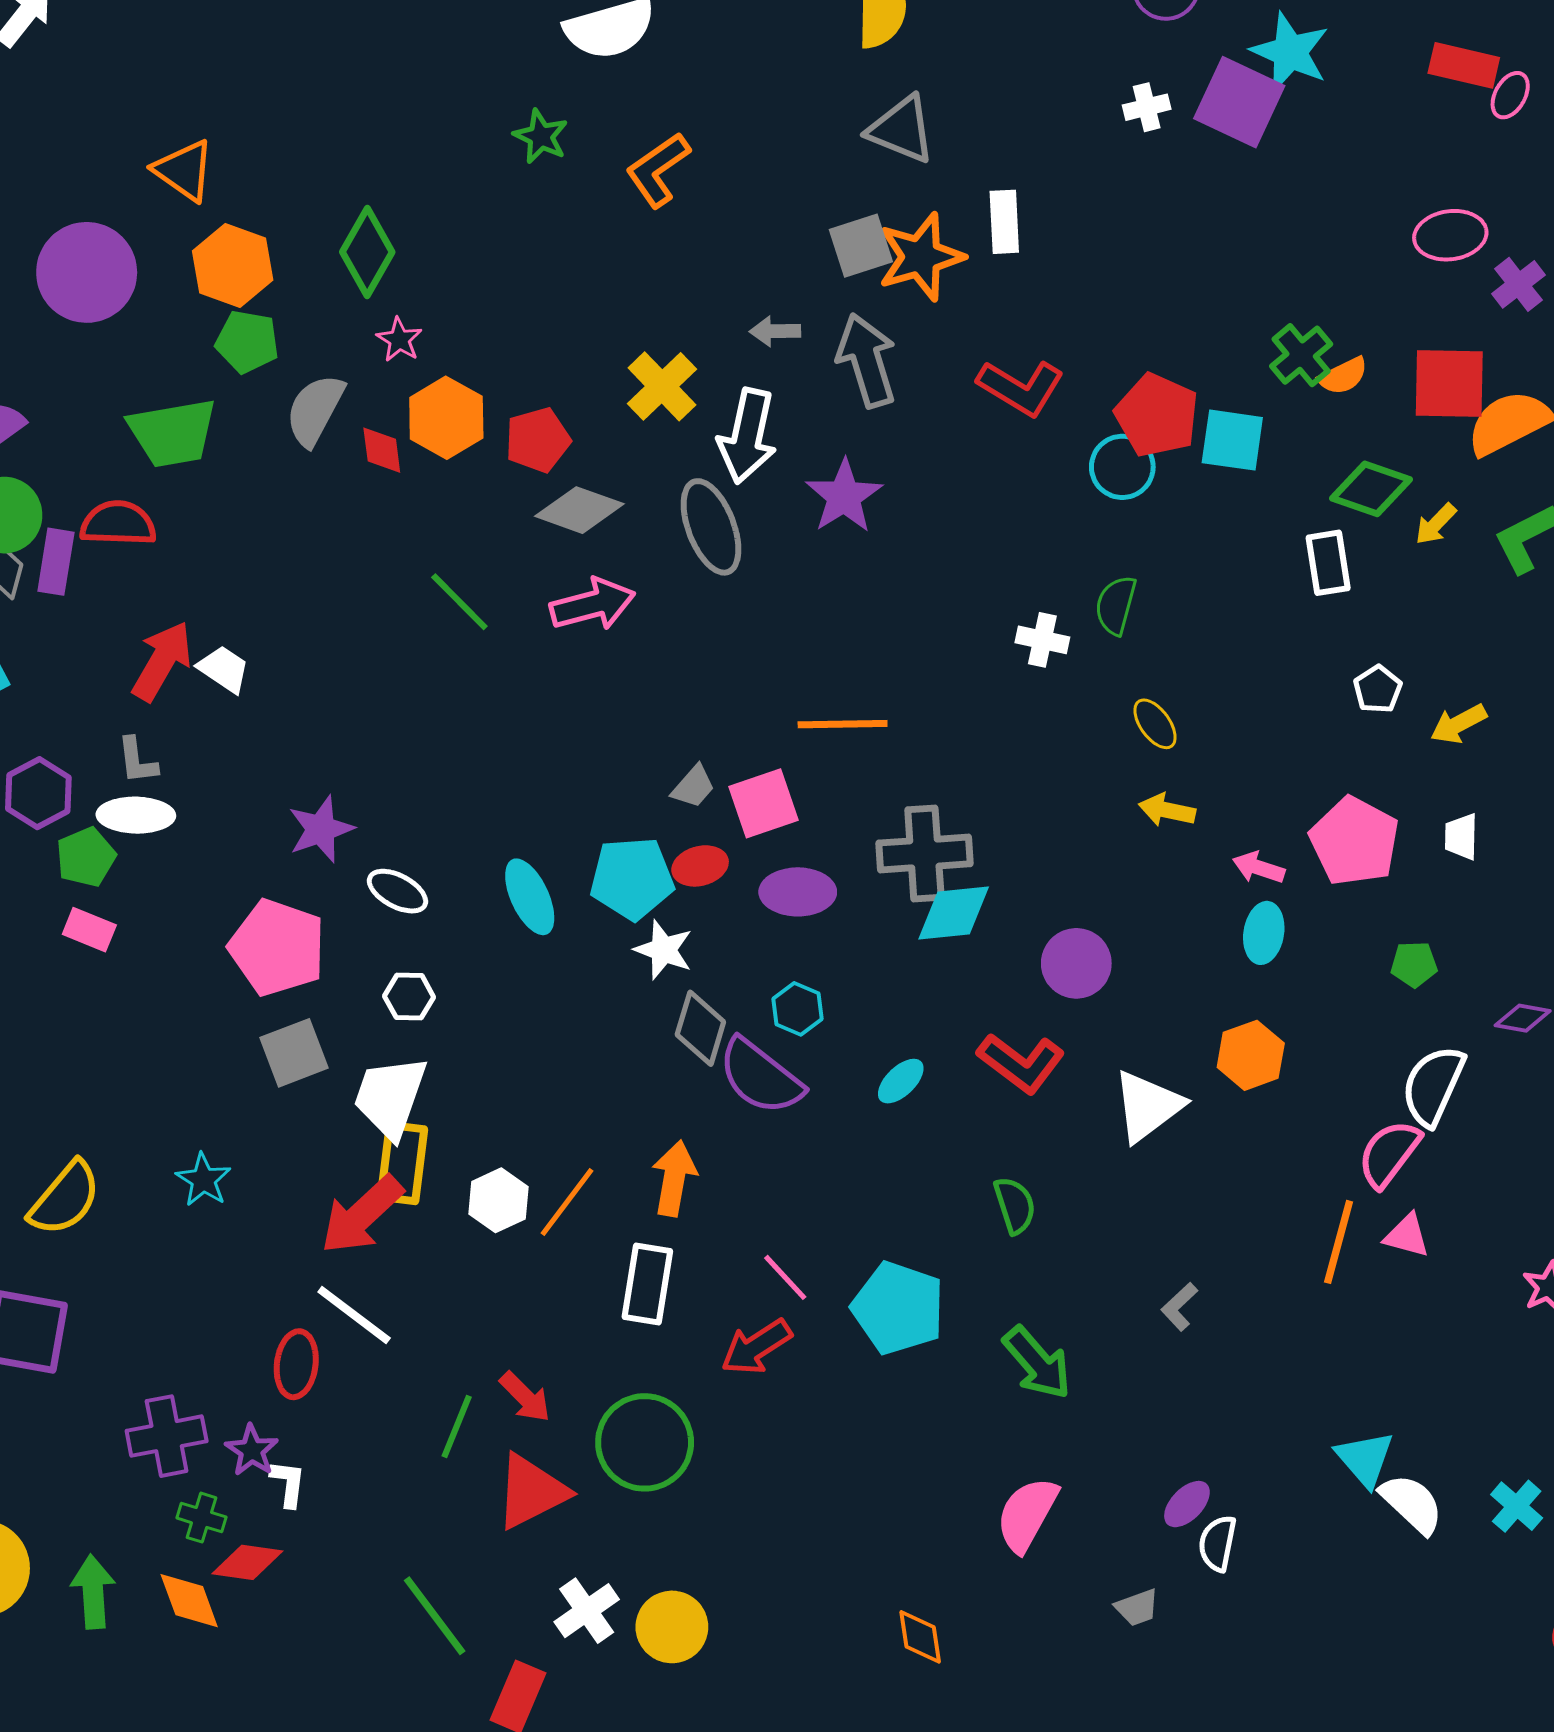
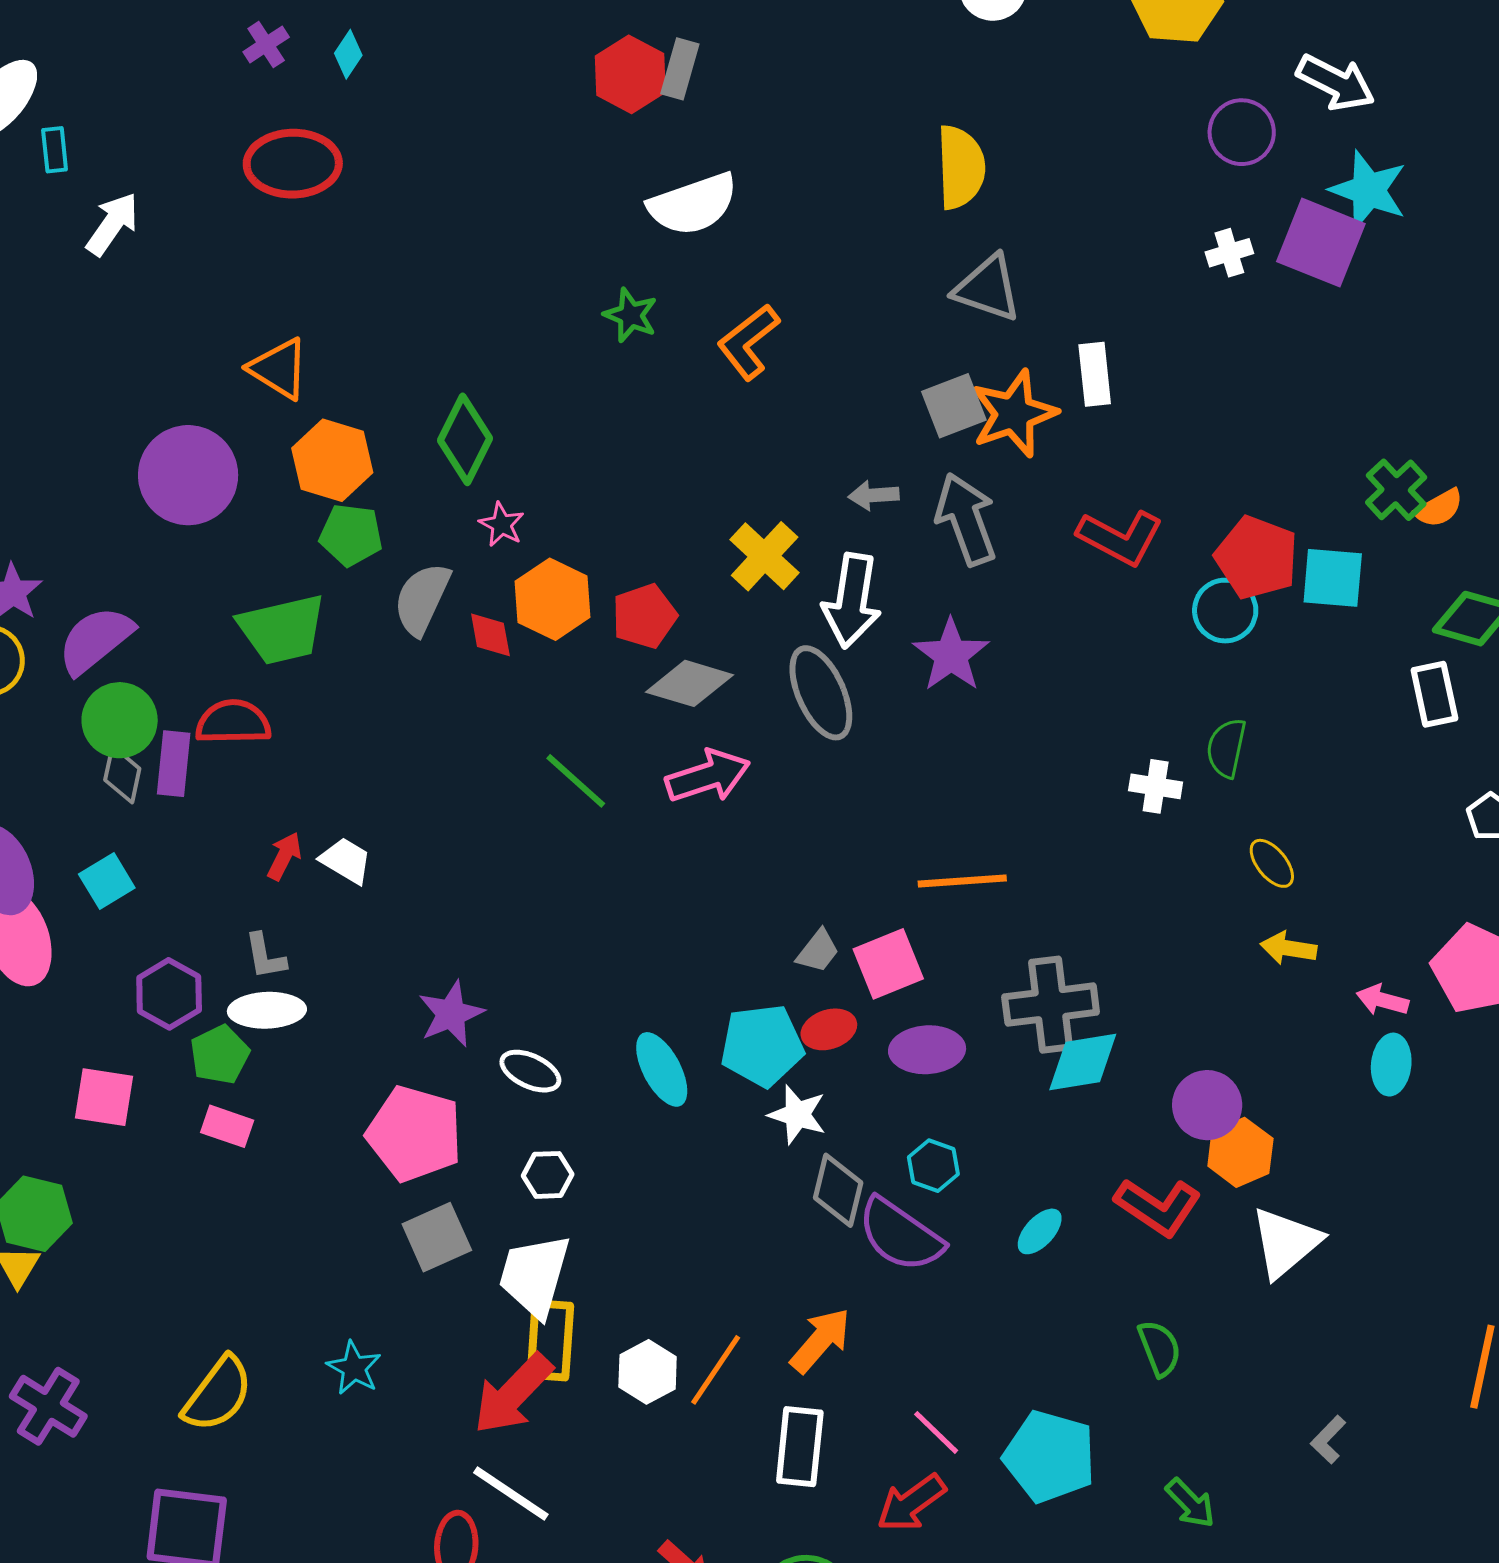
red arrow: (162, 661) -> (284, 856), size x0.6
orange hexagon: (1251, 1055) -> (1240, 1152), moved
orange arrow: (674, 1178) -> (820, 1340), turned 34
green arrow: (1037, 1363) -> (1190, 1503), size x0.7

